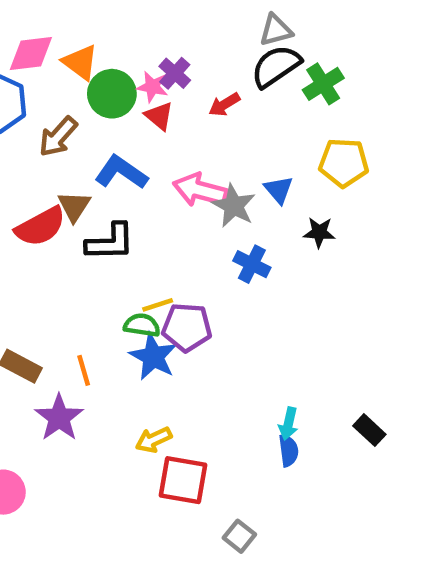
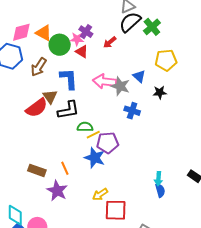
blue L-shape: (121, 172) -> (69, 79), turned 60
green semicircle: (142, 325) -> (85, 127), moved

